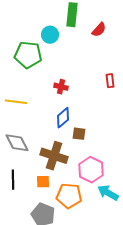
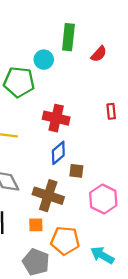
red cross: (61, 87) -> (56, 118), size x1.6
pink hexagon: (91, 170) -> (103, 199), moved
cyan arrow: (108, 193) -> (102, 255), moved

